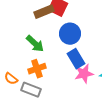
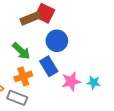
blue rectangle: (76, 59) -> (49, 66), moved

